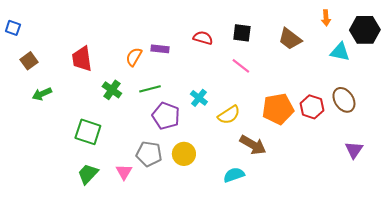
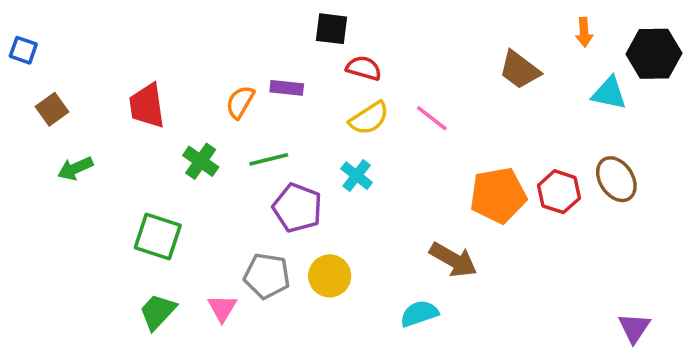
black square: (242, 33) -> (331, 29), moved
yellow semicircle: (229, 115) -> (369, 118), moved
purple triangle: (354, 150) -> (634, 328), moved

